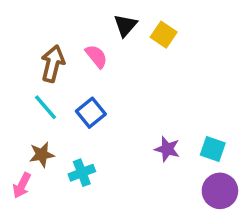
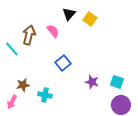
cyan line: (45, 107) -> (12, 49), moved
blue square: (91, 113) -> (63, 63), moved
cyan cross: (82, 173) -> (45, 95), turned 32

